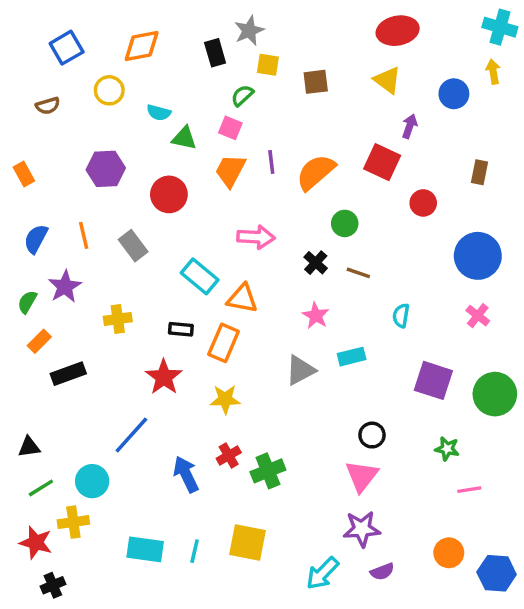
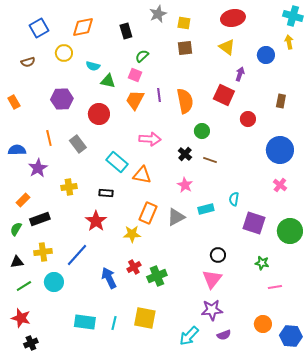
gray star: (249, 31) -> (158, 14), moved
yellow square: (268, 65) -> (184, 23), moved
orange semicircle: (316, 172) -> (185, 101), turned 120
blue semicircle: (36, 239) -> (17, 150), moved, turned 60
green semicircle: (27, 302) -> (16, 229), moved
cyan semicircle: (401, 316) -> (234, 199), moved
orange rectangle: (224, 343) -> (148, 213), moved
yellow cross: (73, 522) -> (43, 252), moved

